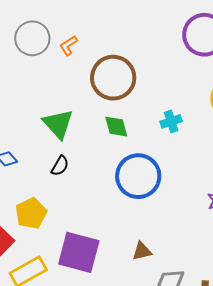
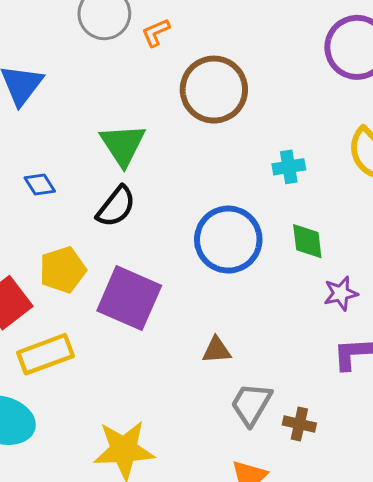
green diamond: (116, 127) -> (307, 241), moved
black semicircle: (60, 166) -> (116, 207), size x1.4
purple square: (79, 252) -> (129, 298), moved

